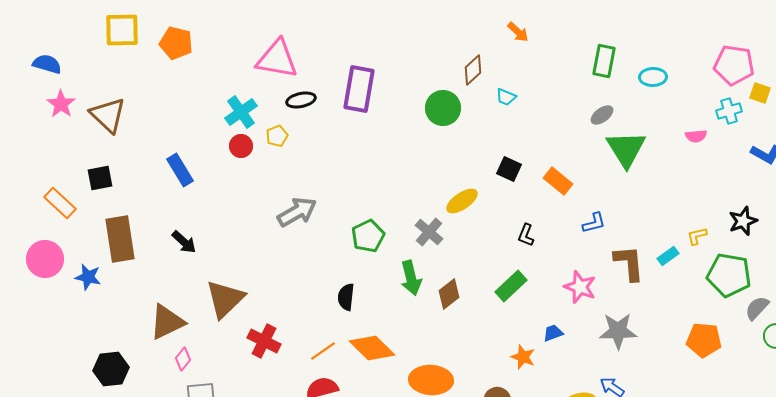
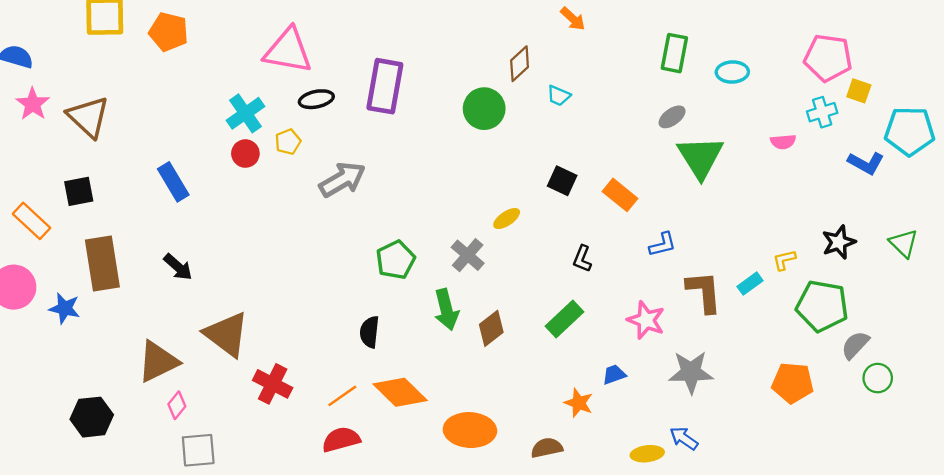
yellow ellipse: (462, 201) -> (507, 219), size x0.7
gray arrow: (297, 212) -> (342, 180), moved
brown triangle: (225, 299) -> (227, 334), turned -39

